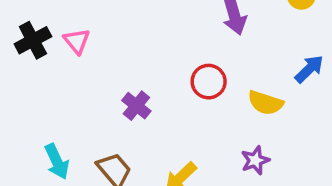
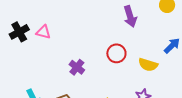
pink triangle: (77, 41) -> (43, 32), turned -35

